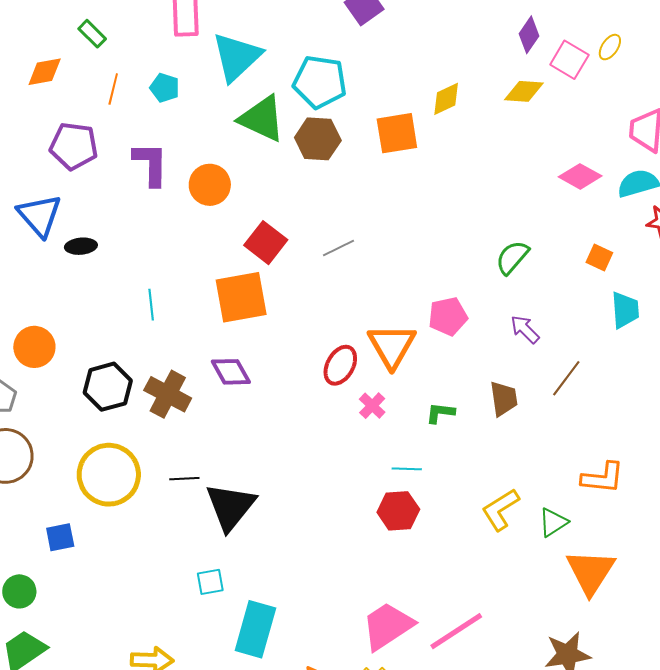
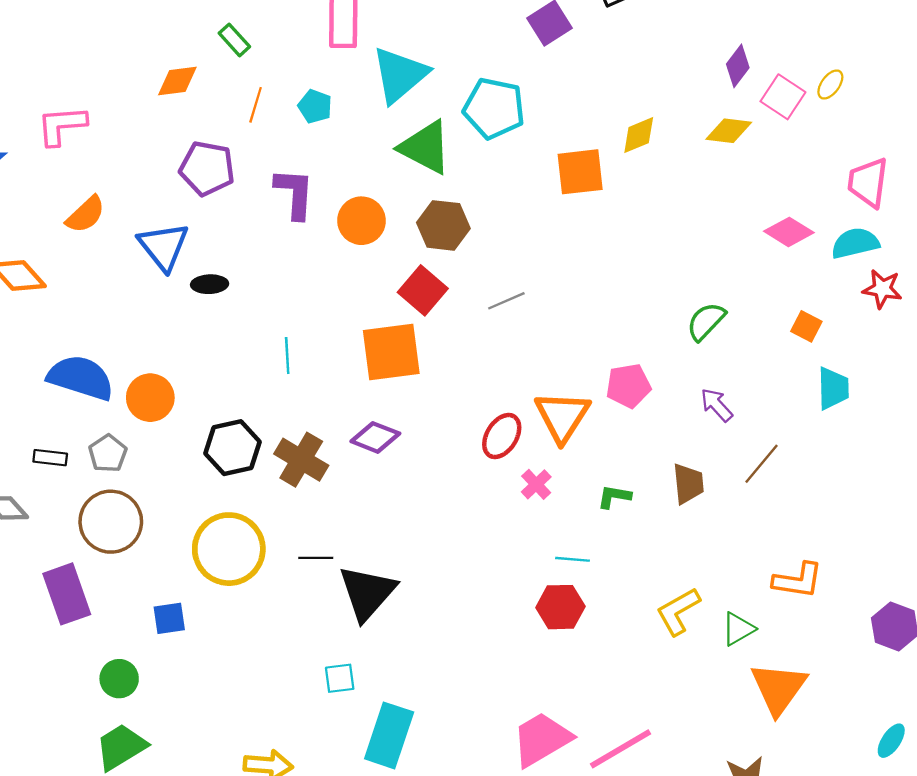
brown hexagon: (318, 139) -> (443, 225), moved
purple diamond: (231, 372) -> (375, 437), turned -42

